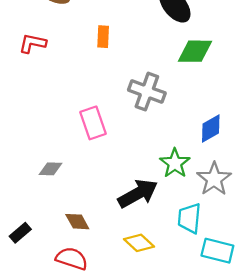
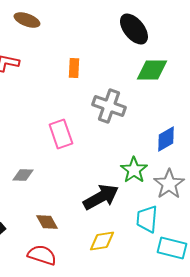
orange rectangle: (103, 37) -> (74, 68), moved
yellow diamond: (139, 243) -> (102, 241), turned -52

